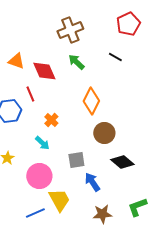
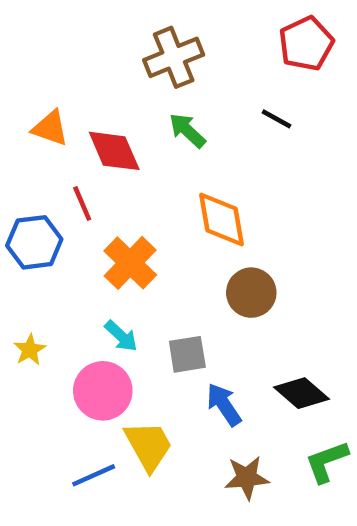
orange diamond: (91, 101) -> (222, 220), turned -36
orange cross: (51, 120) -> (130, 263), size x1.6
cyan arrow: (42, 143) -> (121, 336), moved
black diamond: (122, 162) -> (302, 393), moved

